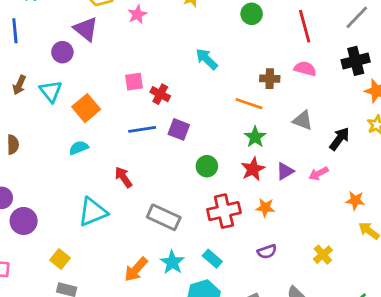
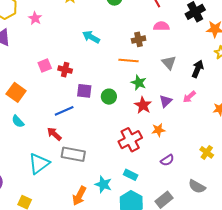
gray triangle: (303, 120) -> (169, 63), turned 42
blue line: (142, 129) -> (64, 111), moved
cyan semicircle: (79, 148) -> (18, 121), turned -96
green circle: (207, 166) -> (109, 97), moved
gray rectangle: (164, 217) -> (73, 154), moved

